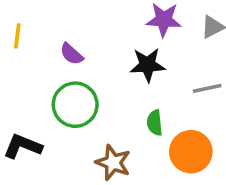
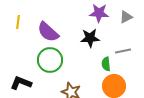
purple semicircle: (72, 54) -> (48, 32), size x1.6
green semicircle: (155, 123) -> (106, 64), moved

